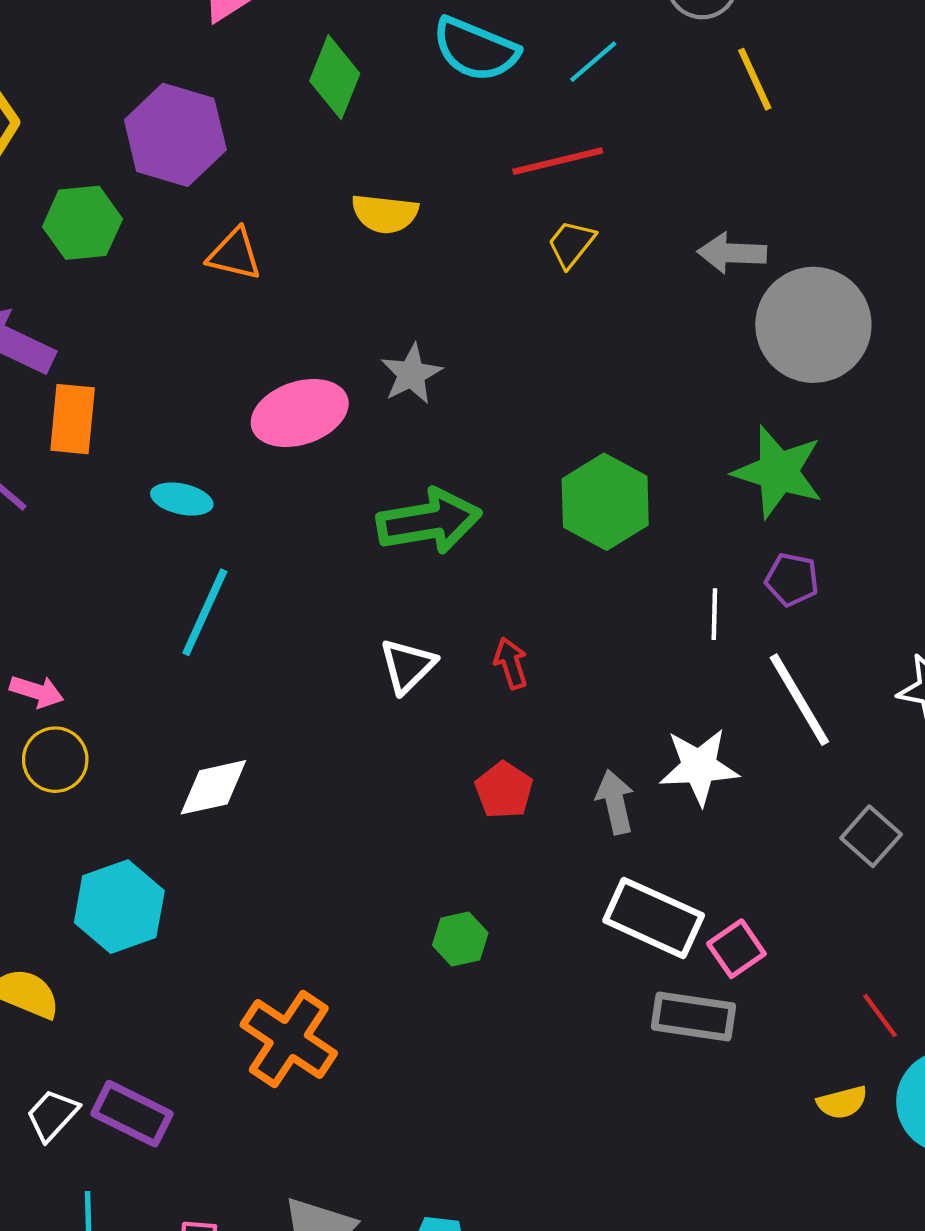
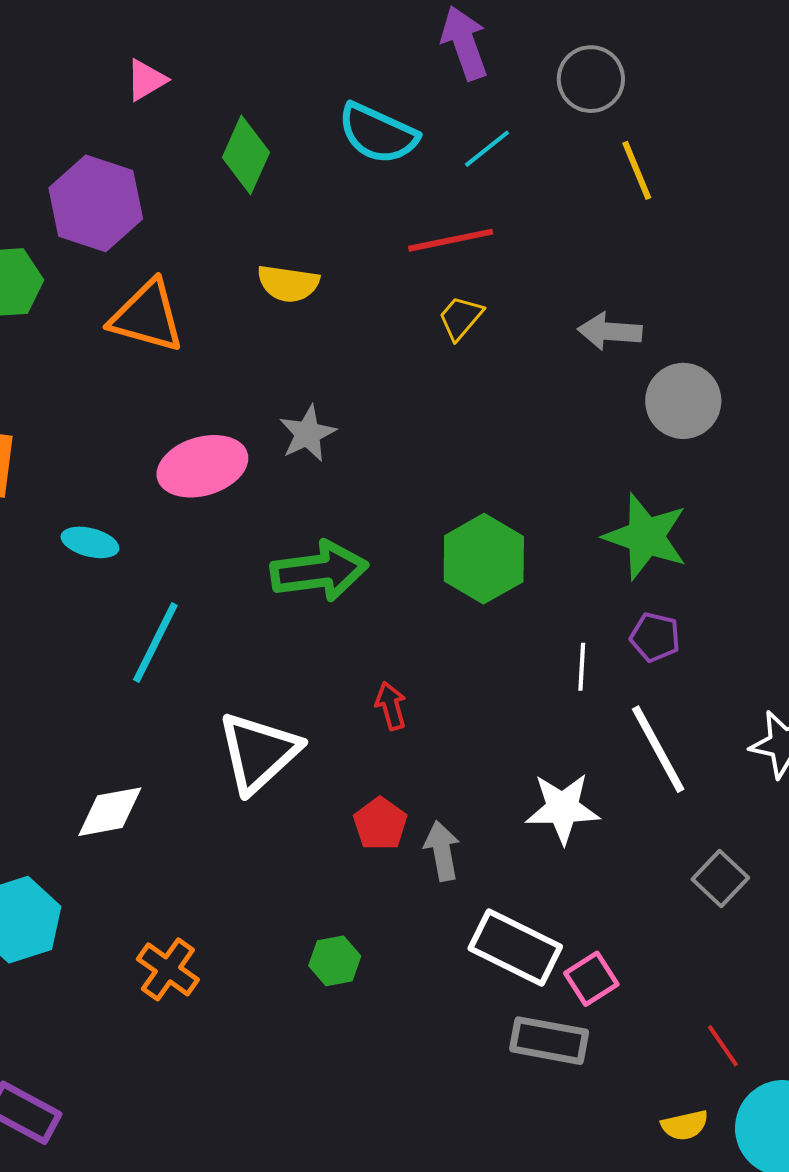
orange triangle: (234, 254) -> (147, 316), size x1.5
gray circle: (813, 325) -> (683, 401), size x0.7
cyan line: (205, 612) -> (155, 643), moved
white triangle: (408, 666) -> (258, 752), moved, size x1.6
gray arrow: (615, 802) -> (442, 851), moved
orange cross: (289, 1039) -> (168, 969), moved, size x0.7

